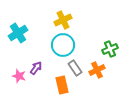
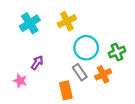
cyan cross: (18, 33) -> (30, 23), moved
cyan circle: (63, 45) -> (86, 48), moved
purple arrow: (36, 68) -> (37, 63), moved

